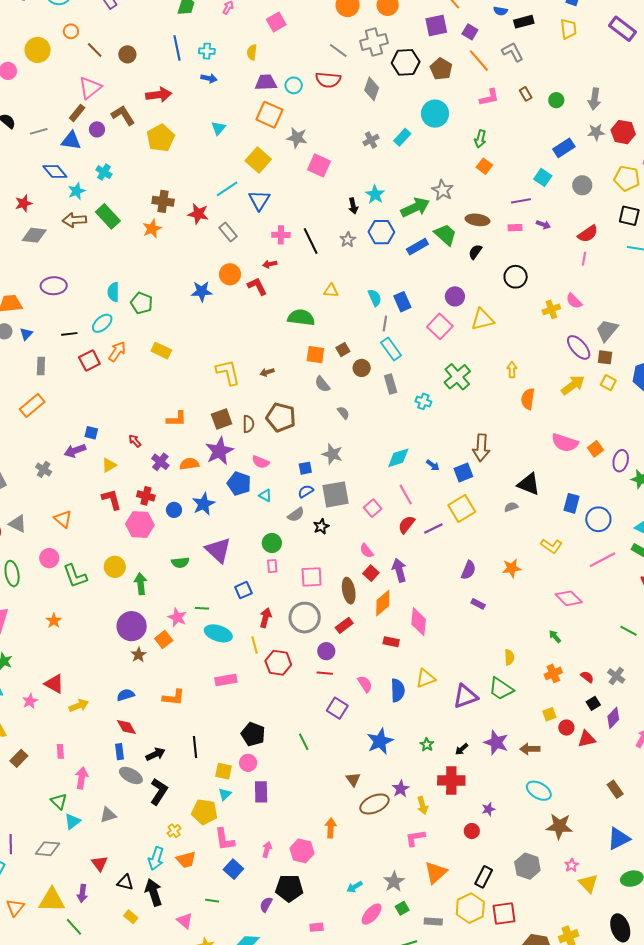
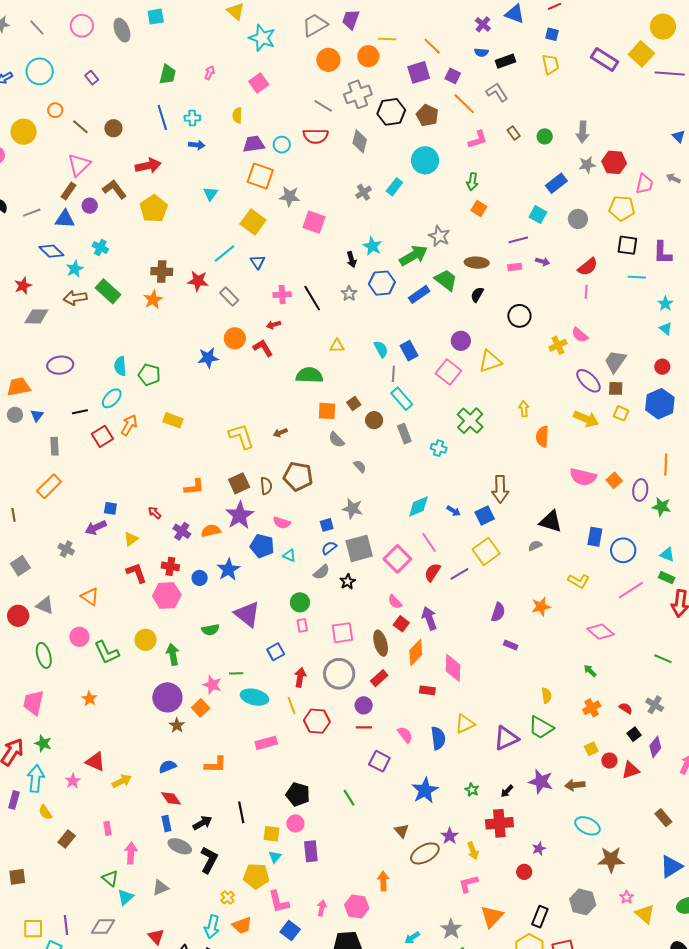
blue triangle: (259, 200) -> (258, 262), size x0.7
yellow arrow: (573, 385) -> (586, 419), turned 65
pink square: (373, 508) -> (397, 559), size x1.5

